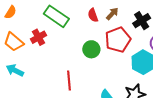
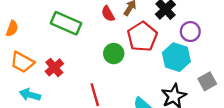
red cross: (39, 37) -> (54, 67), moved

